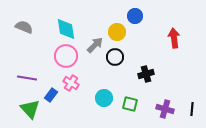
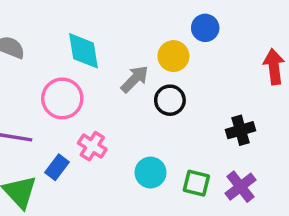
pink circle: (66, 56) -> (62, 98), moved
black cross: (146, 74) -> (240, 130), moved
purple cross: (165, 109) -> (240, 187), moved, turned 36

